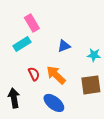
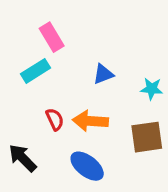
orange arrow: (56, 75) -> (90, 121), turned -40
black arrow: (14, 98) -> (23, 158), turned -36

